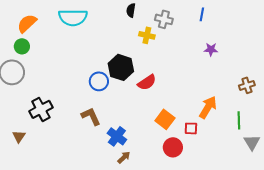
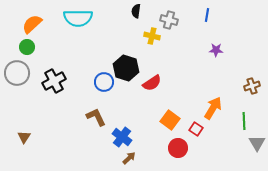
black cross: (41, 109) -> (54, 81), moved
red square: (191, 128) -> (196, 129), turned 32

